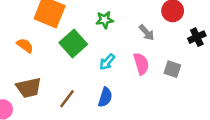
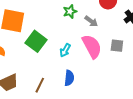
green star: (105, 20) -> (70, 12), moved
pink semicircle: (141, 64) -> (92, 46), size x1.4

